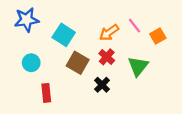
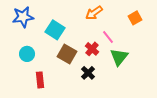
pink line: (135, 26) -> (108, 37), moved
orange arrow: (109, 33) -> (94, 13), moved
orange square: (158, 36) -> (135, 18), moved

